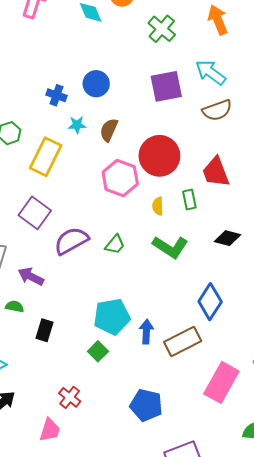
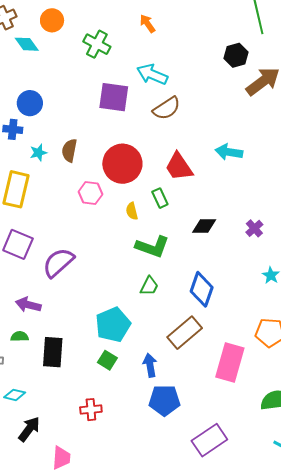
orange arrow: (218, 20) -> (147, 24), size x0.7
blue circle: (96, 84) -> (30, 103), moved
purple square: (166, 86) -> (114, 97), turned 32
pink hexagon: (120, 178) -> (90, 193), size x0.7
green trapezoid: (115, 245) -> (149, 286), moved
black rectangle: (45, 330) -> (53, 352), size x1.4
blue arrow: (146, 332) -> (150, 365), moved
red cross: (70, 397) -> (91, 410), turned -30
pink trapezoid: (50, 430) -> (61, 458), moved

